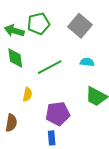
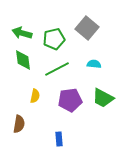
green pentagon: (39, 24) -> (54, 39), moved
purple pentagon: (58, 114) -> (70, 100), moved

